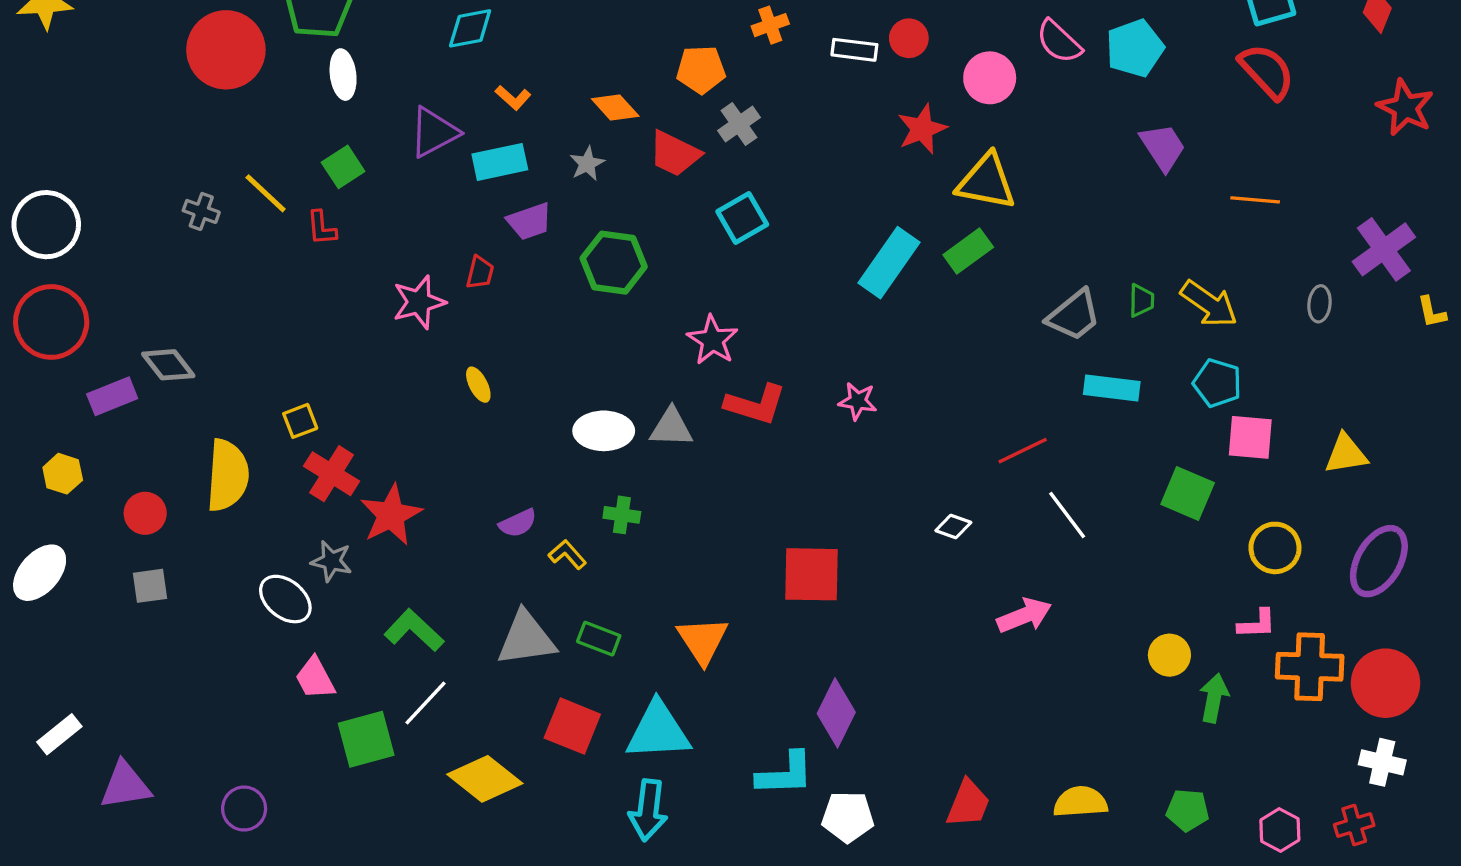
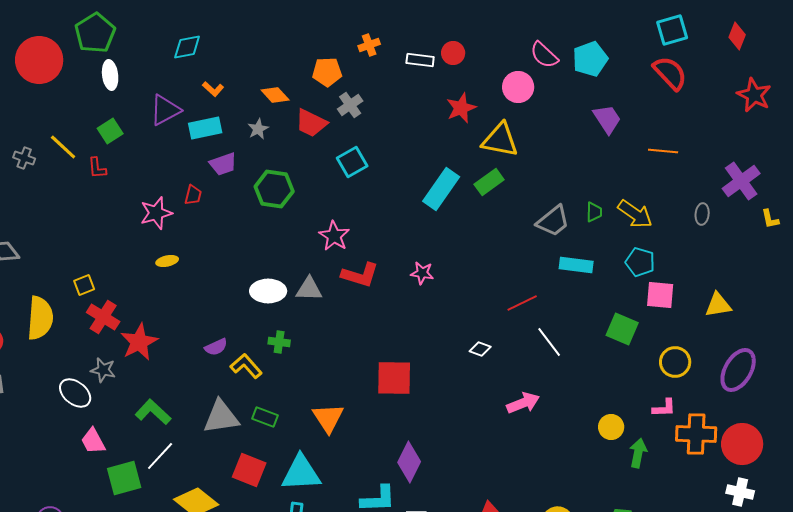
pink circle: (990, 78) -> (518, 87), moved
yellow ellipse: (478, 385) -> (167, 261), moved, turned -75
yellow L-shape: (567, 555) -> (246, 366), size x1.4

